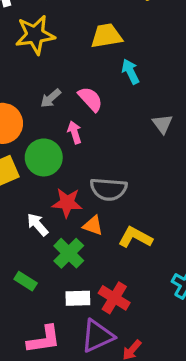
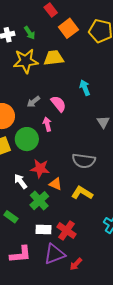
yellow trapezoid: (106, 36) -> (54, 58), moved
gray semicircle: (109, 189) -> (84, 161), moved

